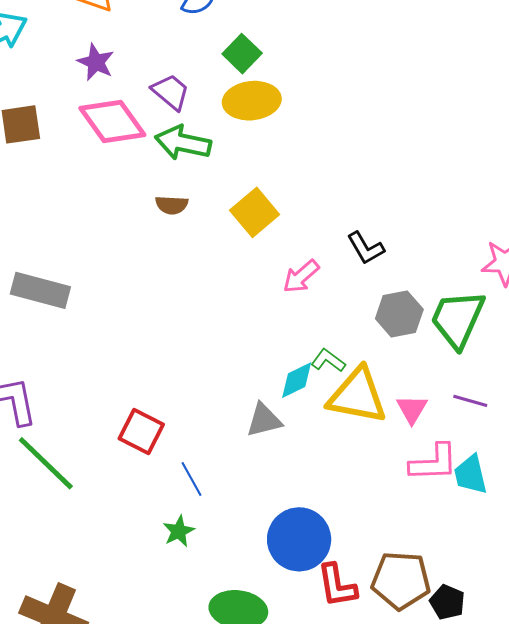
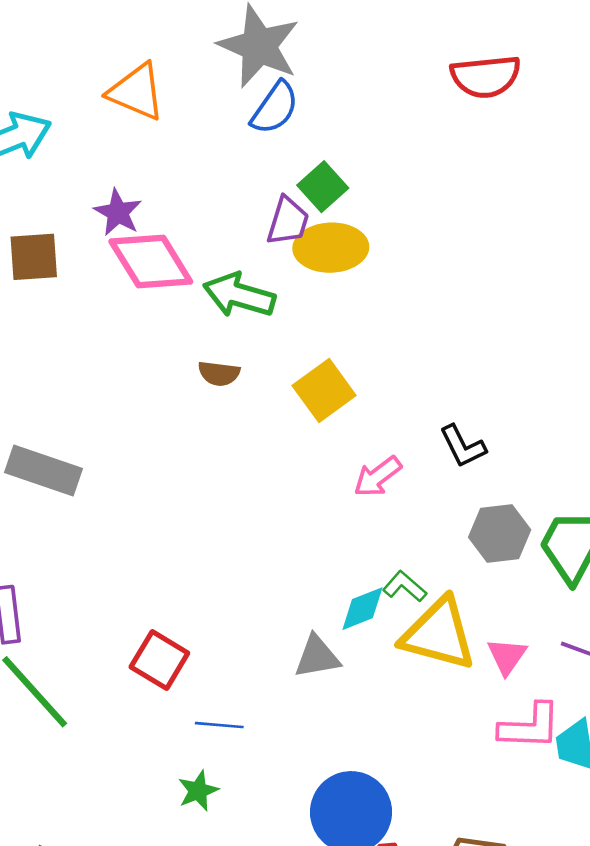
purple star: (96, 62) -> (118, 212), moved
purple trapezoid: (171, 92) -> (288, 221), moved, turned 63
blue line: (191, 479) -> (219, 725), turned -60

